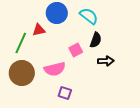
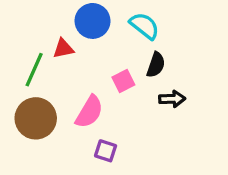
pink semicircle: (55, 69) -> (89, 112), turned -45

